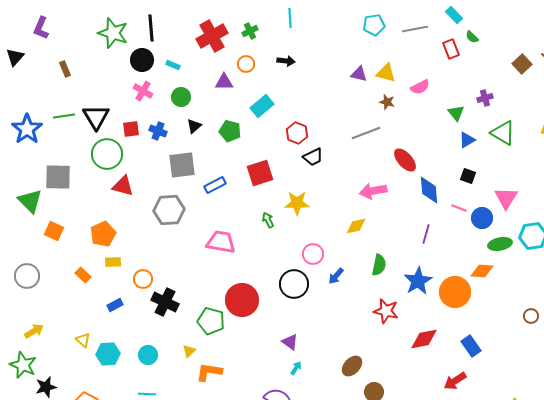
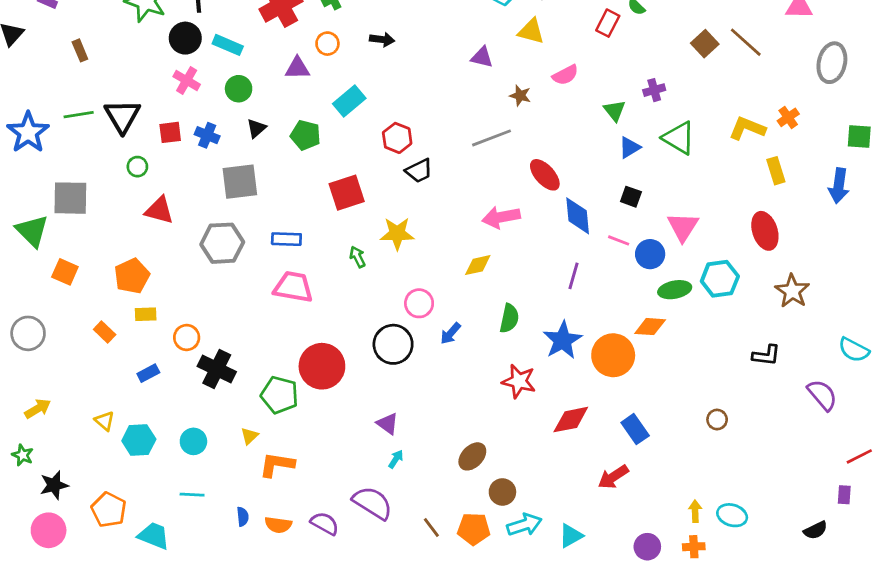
red rectangle: (451, 49) -> (608, 23), turned 48
cyan rectangle: (173, 65) -> (228, 45), size x1.5
yellow triangle: (386, 73) -> (531, 31), moved
green circle: (107, 154) -> (137, 167), size x0.5
blue rectangle: (215, 185) -> (286, 239), moved, turned 30
brown circle: (531, 316) -> (717, 420), moved
green star: (23, 365) -> (23, 455), size x0.6

